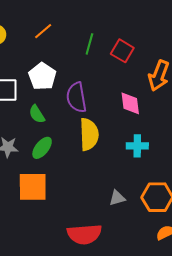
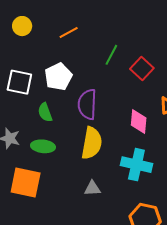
cyan cross: (137, 146) -> (136, 165), size x1.4
green ellipse: (42, 148) -> (43, 146), turned 45
gray triangle: (117, 198) -> (92, 188), moved

